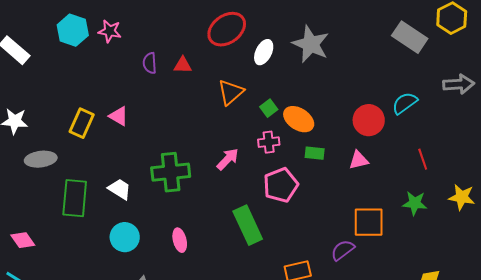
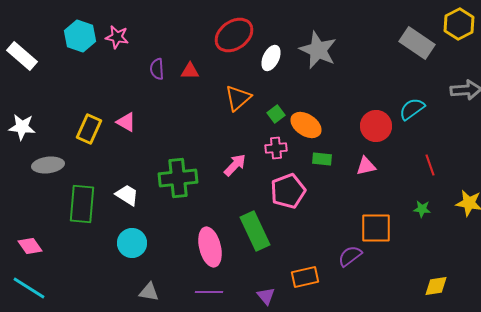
green star: (415, 203) -> (422, 209), size x0.7
pink ellipse: (180, 240) -> (210, 247), moved, size x1.6

